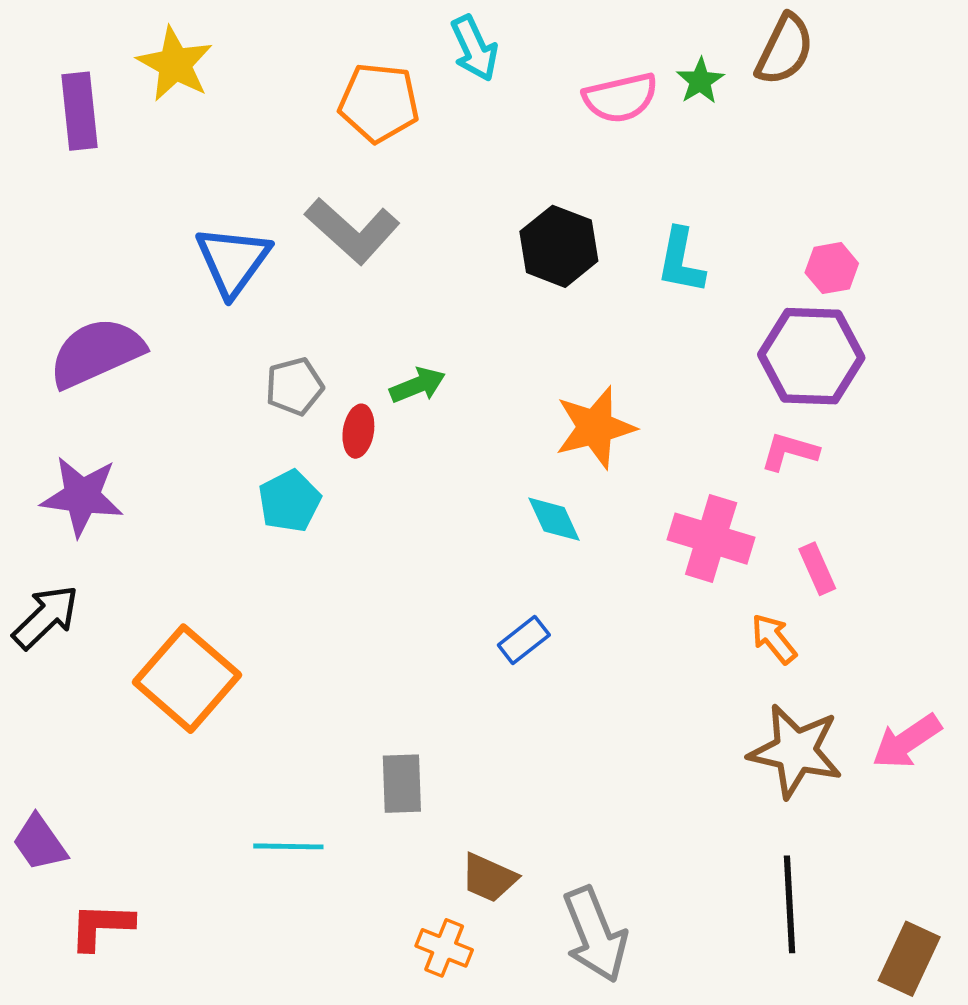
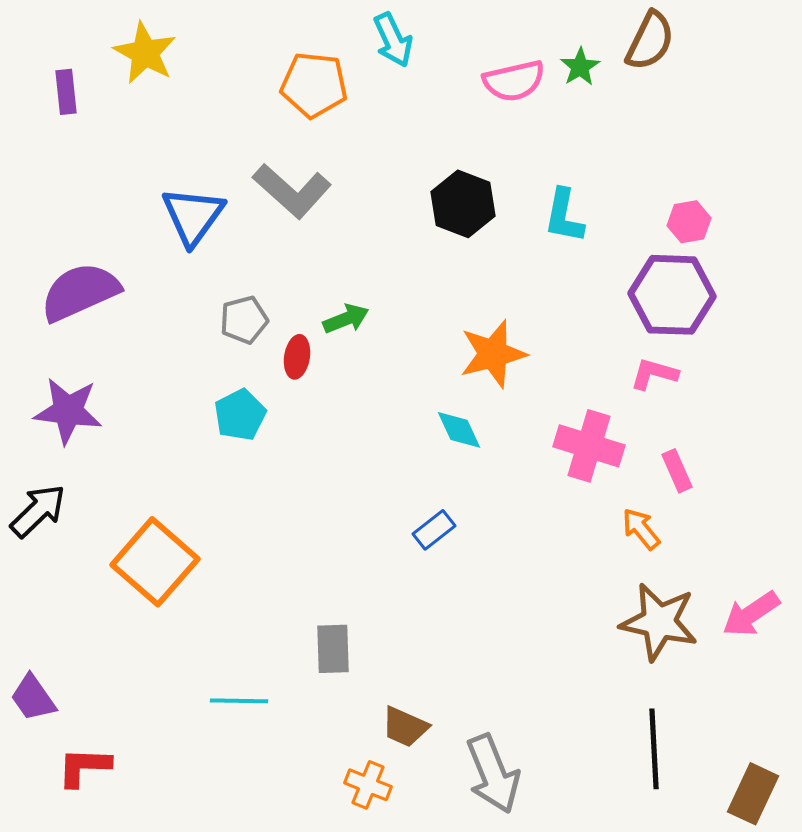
purple rectangle: (79, 111) -> (66, 92), size x0.7

